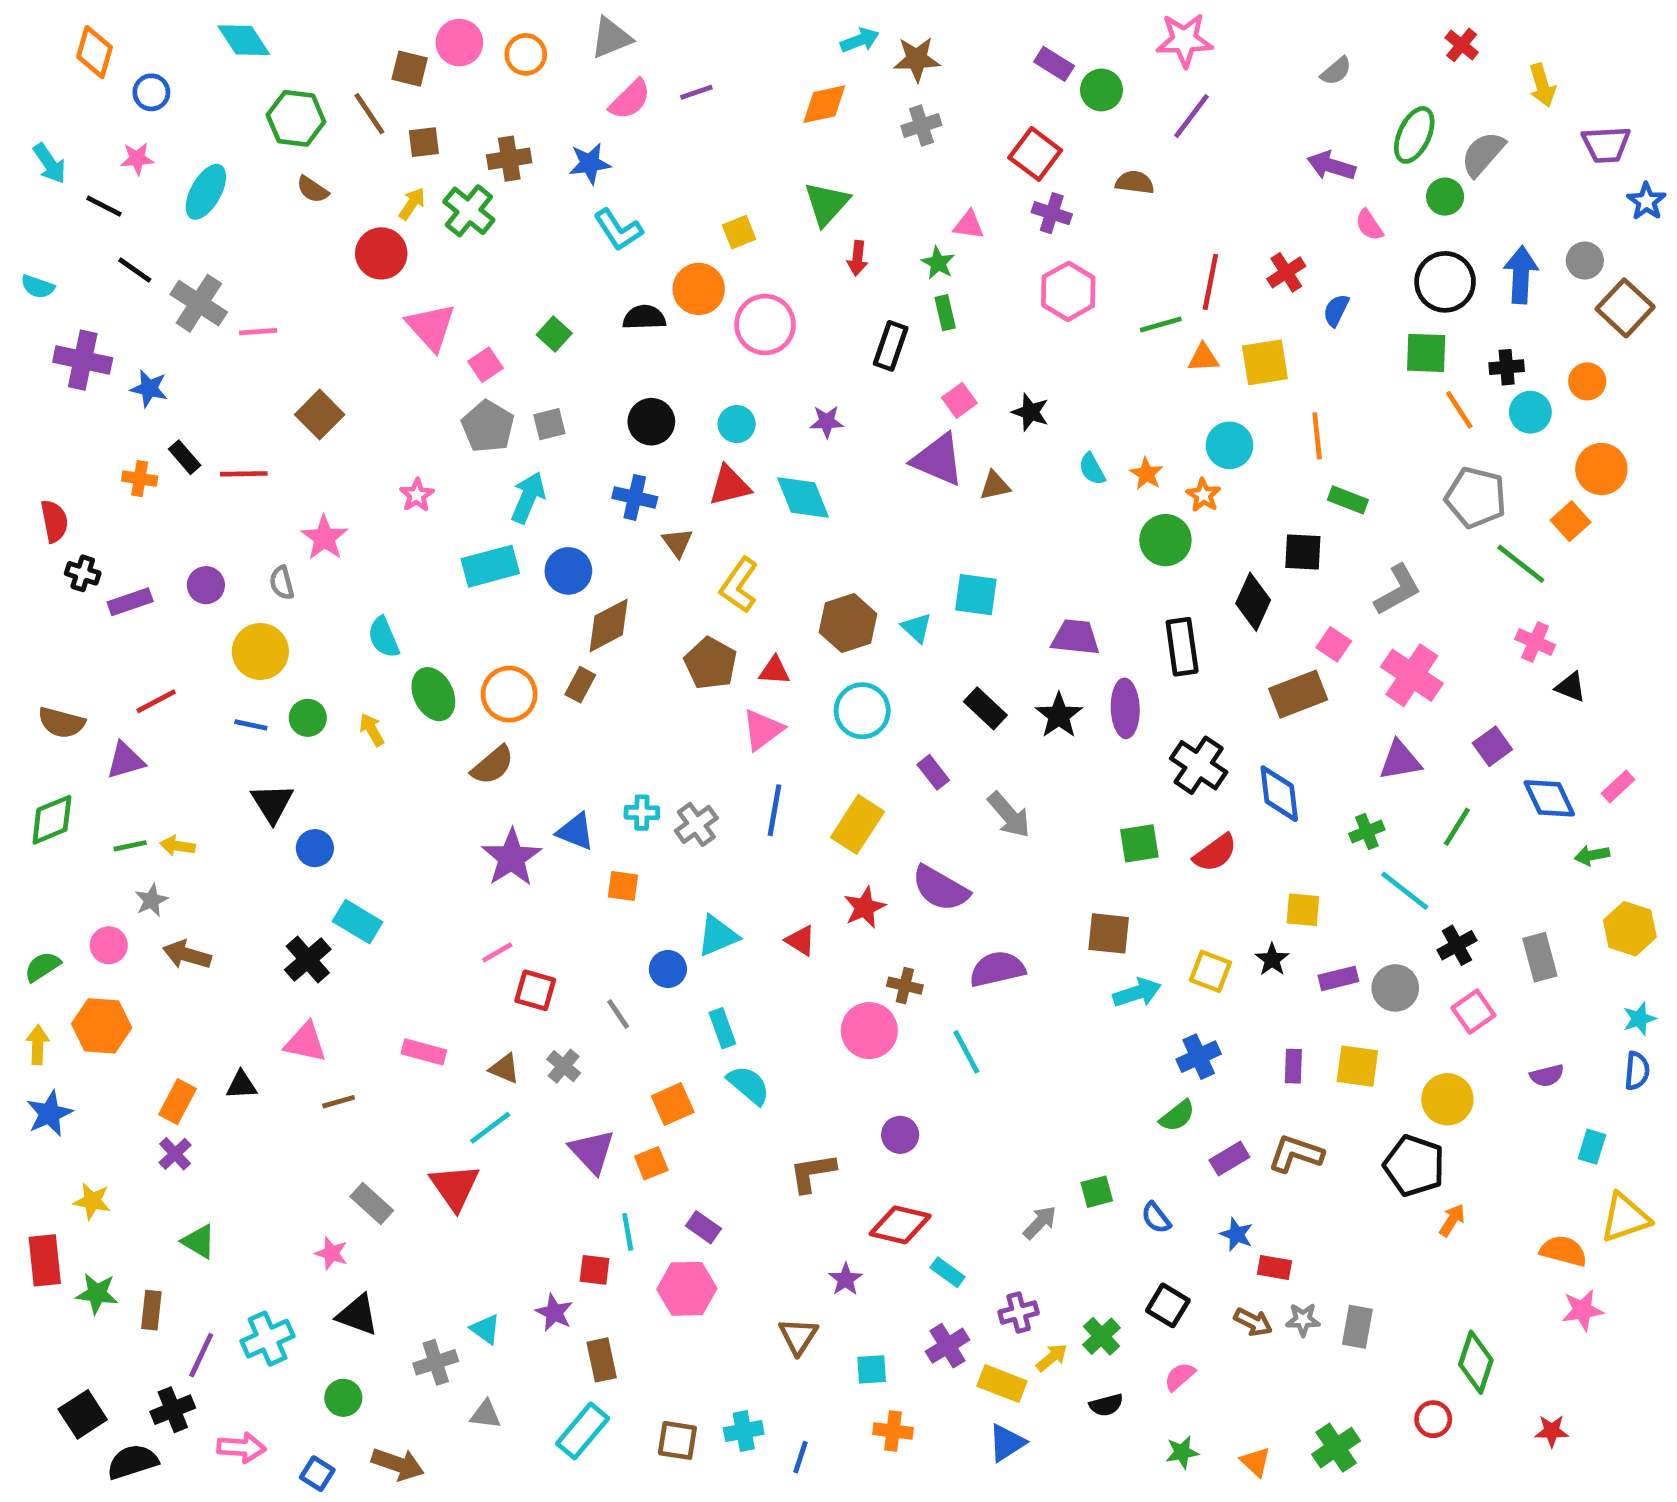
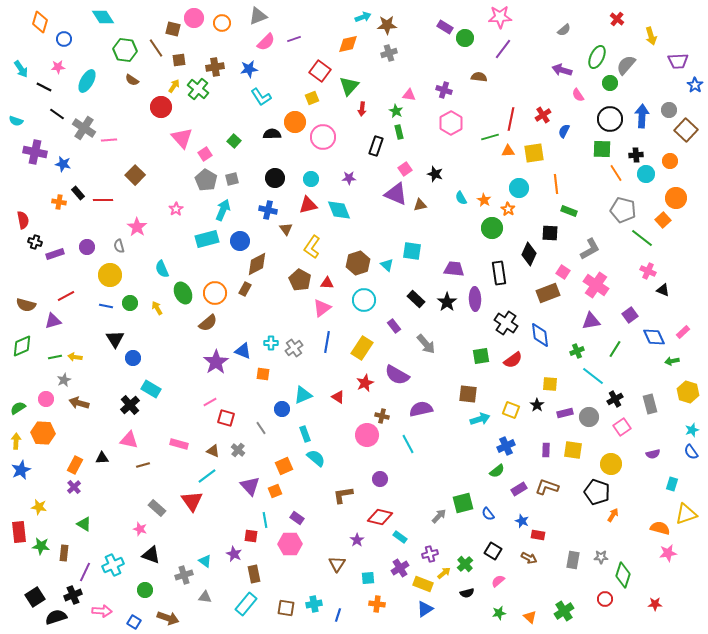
red square: (1035, 154) -> (320, 71), moved
blue semicircle: (1637, 1071) -> (691, 452), turned 140
green square: (1097, 1192) -> (463, 503), size x1.5
gray star: (1303, 1320) -> (601, 557), moved

